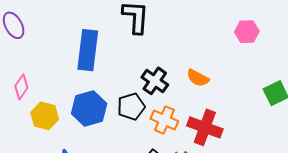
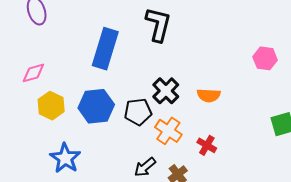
orange semicircle: (198, 78) -> (209, 95), turned -35
pink diamond: (21, 87) -> (33, 73), turned 30
red cross: (205, 127) -> (207, 145), size x0.6

